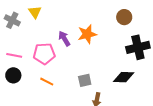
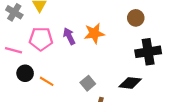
pink pentagon: (44, 54) -> (41, 39), moved
black circle: (13, 75) -> (25, 73), moved
gray square: (85, 80) -> (88, 83), turned -32

